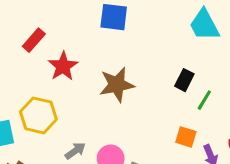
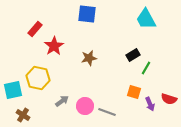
black rectangle: (184, 80) -> (133, 55), turned 32
brown star: (117, 85) -> (89, 58), size x0.7

